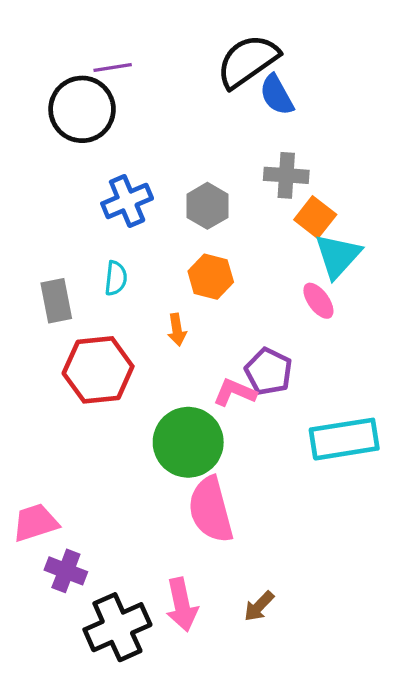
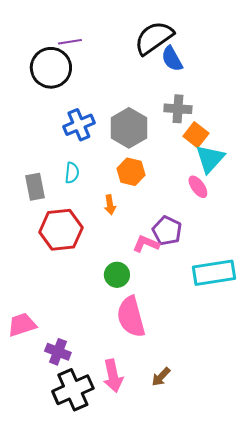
gray hexagon: (207, 206) -> (129, 128), size x1.4
green circle: (188, 442) -> (117, 275), size x0.6
purple cross: (66, 571) -> (58, 352), moved

